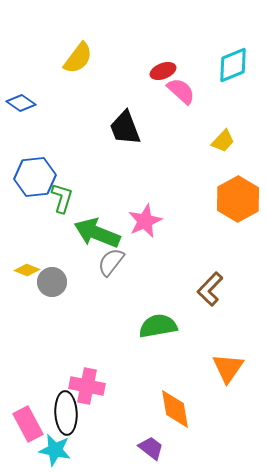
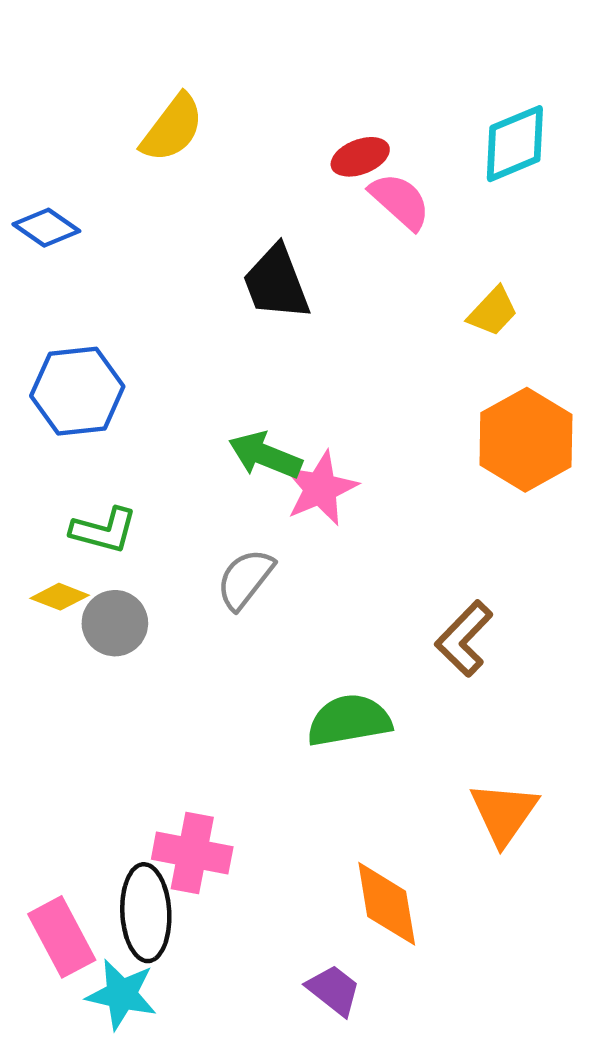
green L-shape: (62, 198) -> (104, 530), moved, turned 88
green arrow: (97, 233) -> (265, 455), moved, size x0.7

